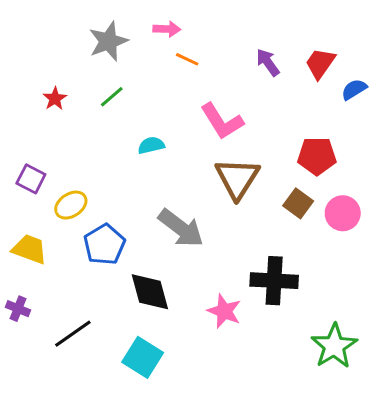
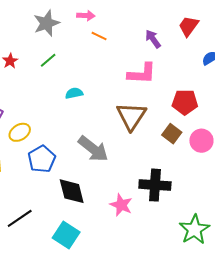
red trapezoid: (320, 63) -> (188, 26), moved
pink L-shape: (222, 121) -> (142, 74), moved, turned -56

